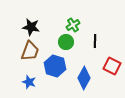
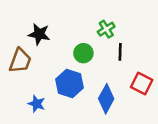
green cross: (73, 25) -> (106, 29), moved
brown trapezoid: (30, 51) -> (20, 61), moved

